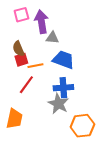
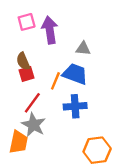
gray triangle: (52, 38) -> (83, 49), moved
orange line: (35, 66) -> (55, 81), moved, turned -56
gray star: (58, 104) -> (33, 125), moved

